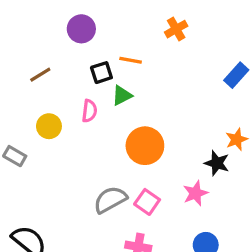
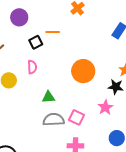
green triangle: (122, 95) -> (48, 97), moved, turned 32
orange circle: (145, 146) -> (83, 71), moved
gray semicircle: (110, 200) -> (54, 120), turned 35

